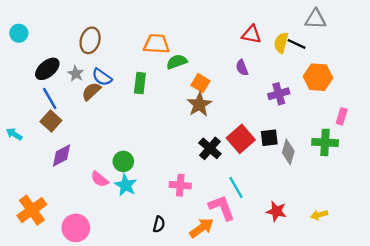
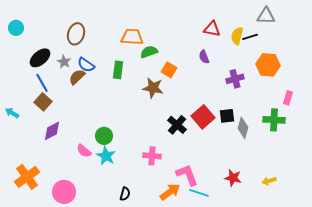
black line: (297, 44) -> (250, 37), turned -42
brown star: (199, 104) -> (153, 88), moved, turned -30
cyan line: (236, 188) -> (199, 193), moved, turned -42
black semicircle: (159, 224) -> (125, 194), moved

